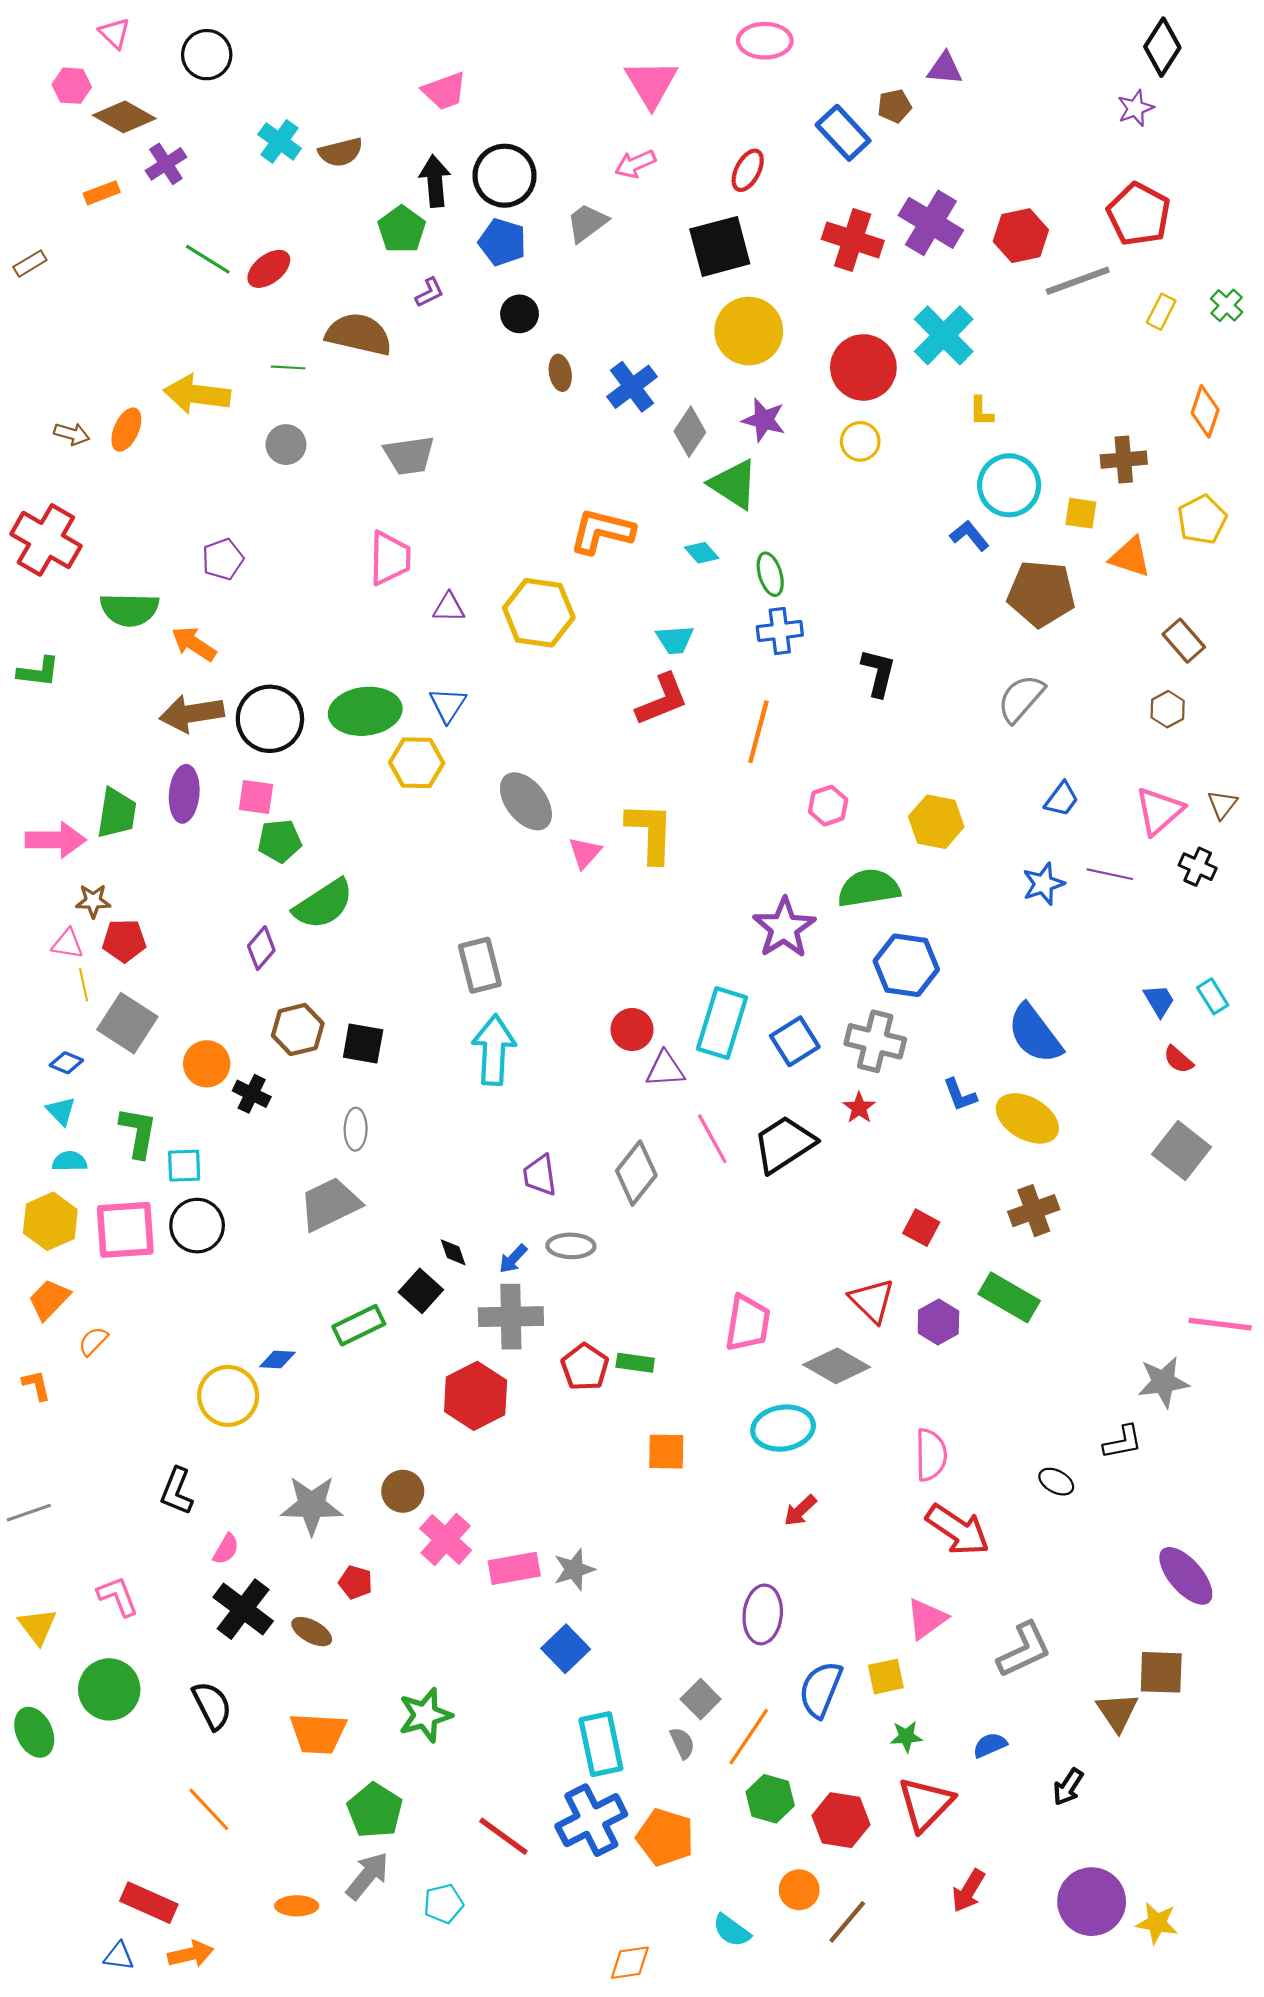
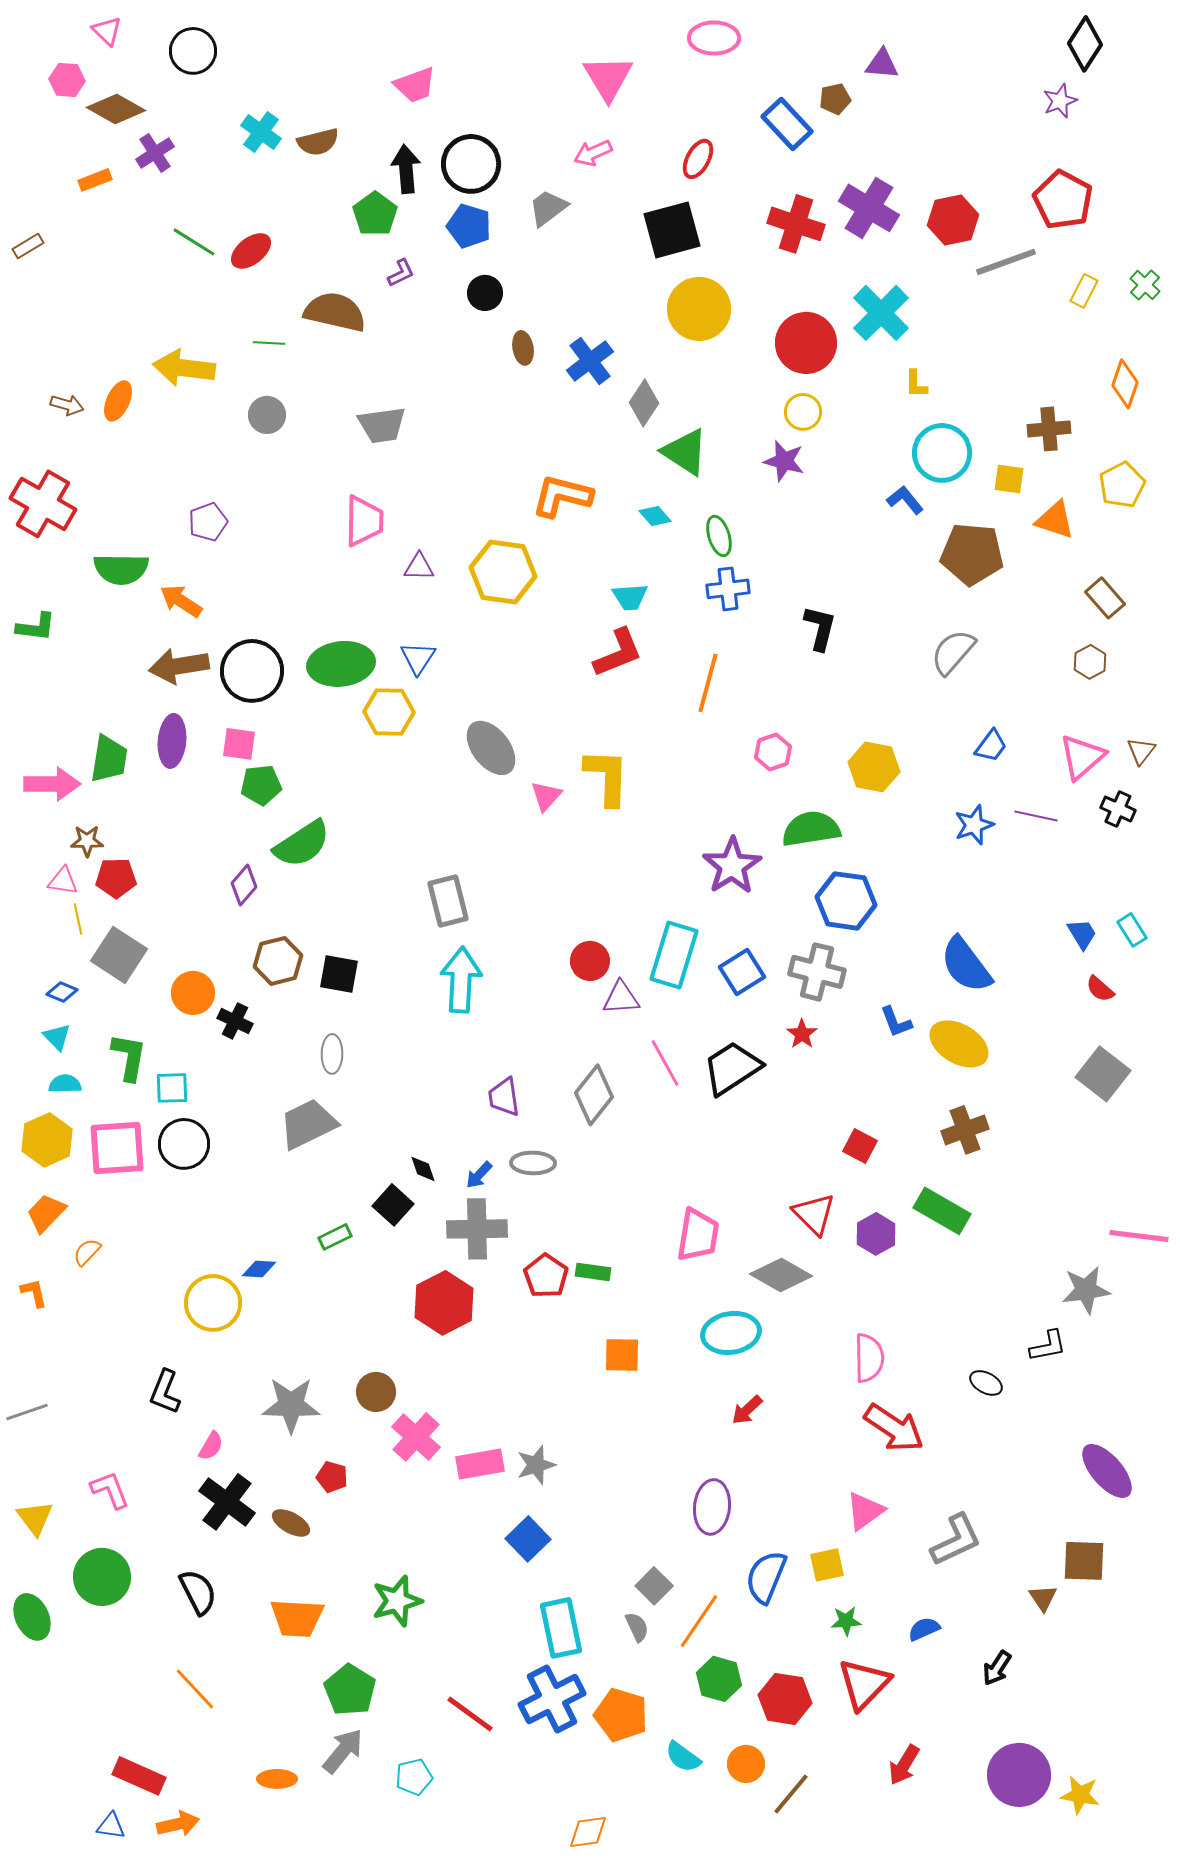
purple star: (764, 420) -> (784, 461), moved
green rectangle: (359, 1325) -> (335, 1237), size x0.7
brown triangle: (1117, 1712) -> (1043, 1598), size x0.7
cyan semicircle: (732, 1930) -> (683, 1757), moved

